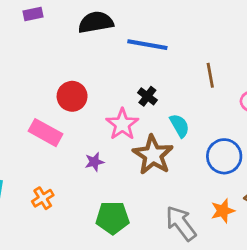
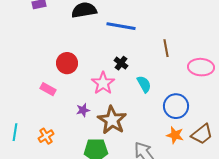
pink rectangle: (46, 133) -> (48, 89), size x0.7
brown star: (153, 155) -> (112, 120), moved
orange star: (223, 211) -> (175, 135), moved, turned 30

